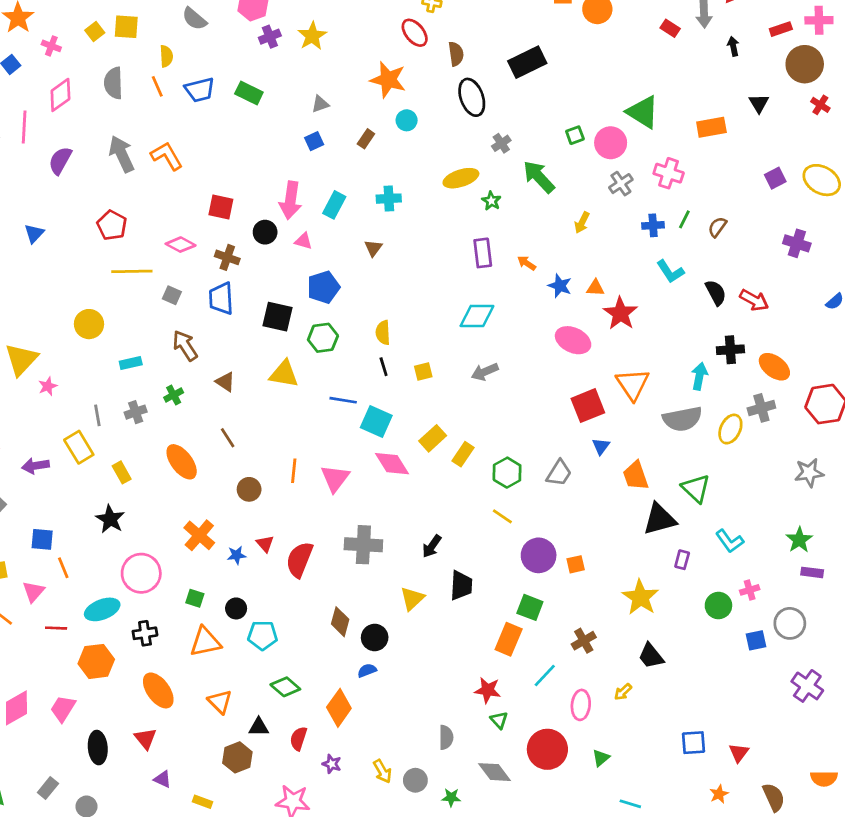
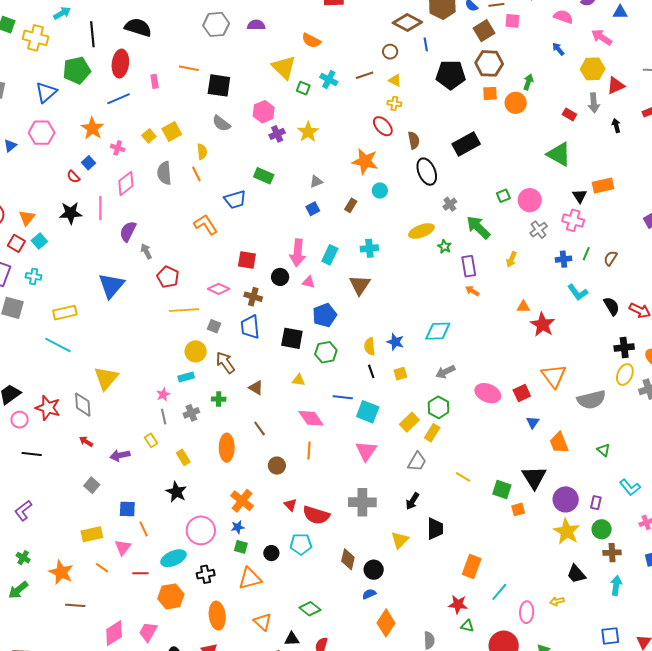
yellow square: (126, 27) -> (172, 131), turned -30
blue trapezoid: (200, 90) -> (235, 200), moved
black triangle: (759, 103) -> (580, 196), moved
green triangle: (643, 112) -> (559, 154), moved
gray arrow: (122, 154) -> (146, 251), moved, size x0.6
blue triangle: (34, 233) -> (111, 286), size x1.8
brown triangle: (373, 248) -> (360, 285), size x1.6
purple rectangle: (483, 253) -> (469, 266), moved
blue star: (560, 286) -> (395, 342), moved
yellow circle: (89, 324) -> (196, 351), moved
pink ellipse: (573, 340) -> (488, 393), moved
yellow triangle: (284, 374) -> (299, 380), size x0.6
cyan arrow: (699, 376) -> (616, 585), moved
pink star: (48, 386) -> (163, 395), moved
green cross: (174, 395) -> (219, 399), turned 32
red square: (588, 406) -> (522, 393), size x0.7
yellow ellipse: (730, 429) -> (625, 375), moved
yellow rectangle: (79, 447) -> (151, 440), size x0.6
orange ellipse: (182, 462) -> (227, 448), turned 40
pink diamond: (392, 464) -> (311, 418), moved
green hexagon: (507, 473) -> (439, 407), moved
gray trapezoid: (559, 473) -> (417, 462), moved
pink triangle: (335, 478) -> (366, 451), moved
green triangle: (696, 488) -> (604, 450), size x0.6
black triangle: (660, 519) -> (534, 477), moved, turned -44
blue star: (237, 555) -> (238, 527), moved
purple circle: (539, 555) -> (566, 499), moved
red semicircle: (299, 560) -> (316, 515), turned -92
green circle: (718, 606) -> (602, 529), moved
green square: (530, 607) -> (502, 489), moved
cyan pentagon: (263, 635) -> (301, 544), moved
brown cross: (584, 641) -> (612, 553), moved, turned 30
orange ellipse: (158, 690) -> (217, 616), turned 32
yellow arrow: (623, 692) -> (557, 601), turned 32
orange diamond: (339, 708) -> (386, 623), moved
green triangle: (499, 720) -> (467, 626), turned -32

